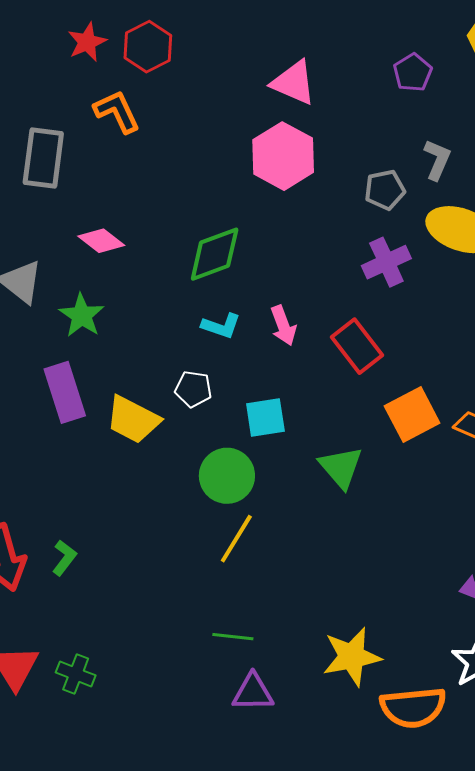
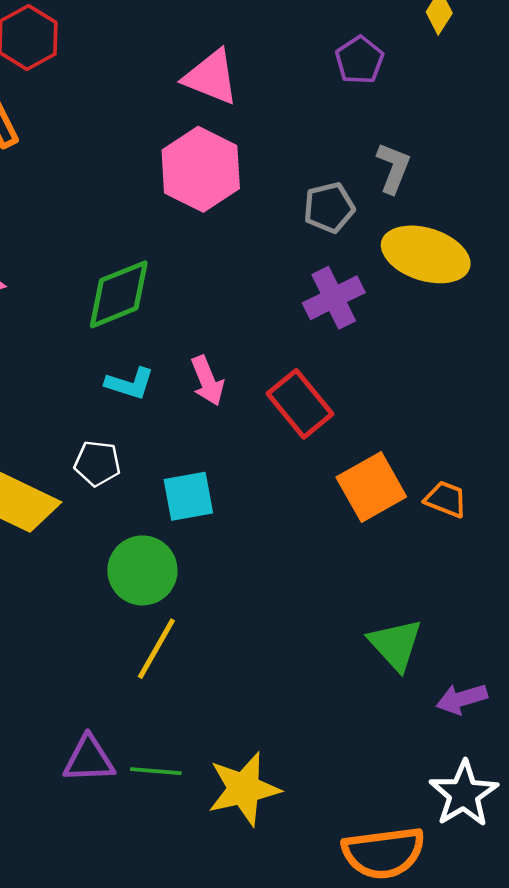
green triangle: (341, 467) -> (395, 644), moved
yellow star: (352, 657) -> (244, 789), moved
purple triangle: (253, 692) -> (89, 759), moved

